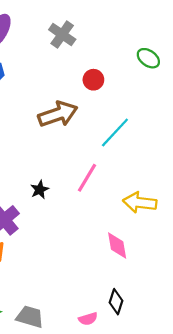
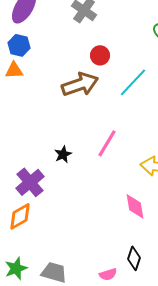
red circle: (93, 80) -> (100, 55), moved
cyan line: (115, 132) -> (133, 82), moved

